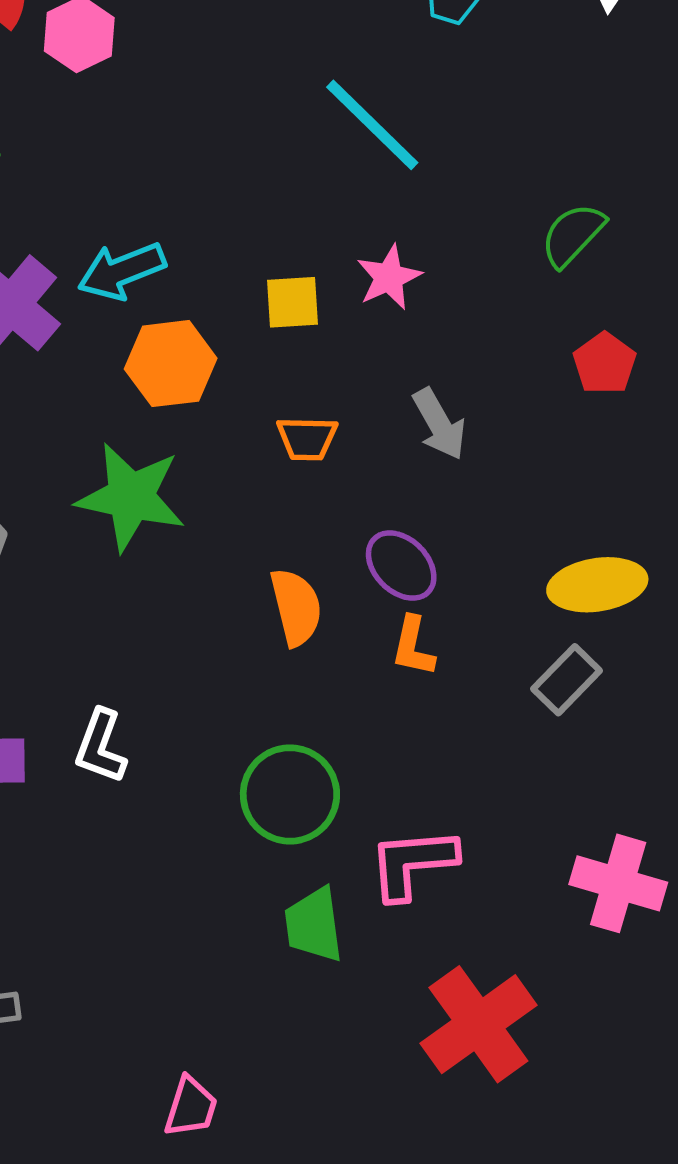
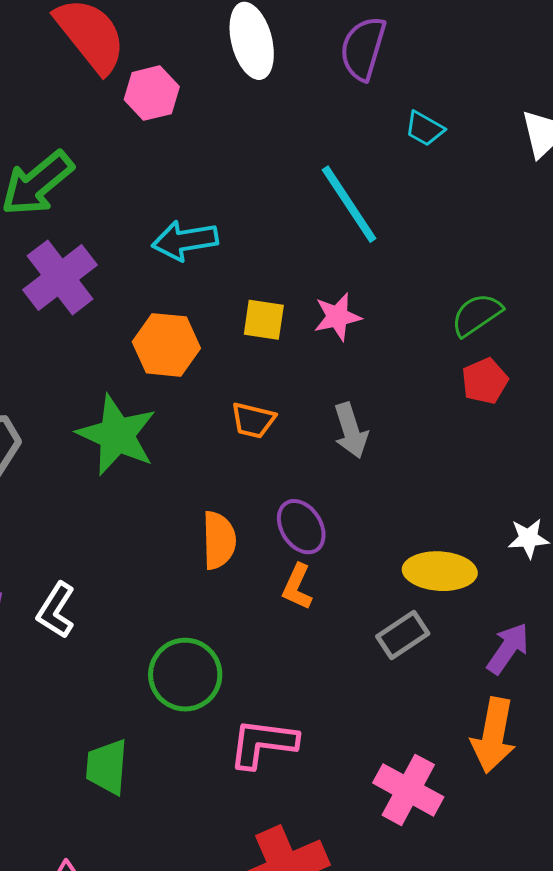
cyan arrow: (122, 271) -> (185, 241), moved
red pentagon: (605, 363) -> (485, 381), moved
green trapezoid: (314, 925) -> (107, 767), moved

